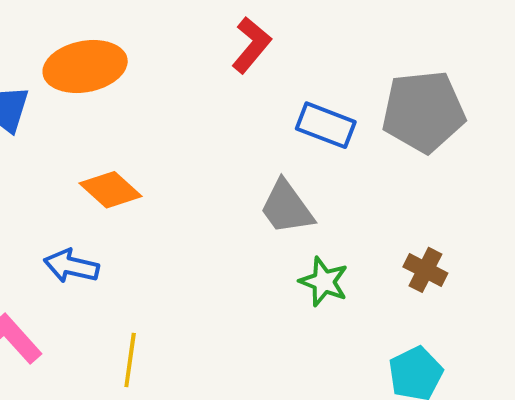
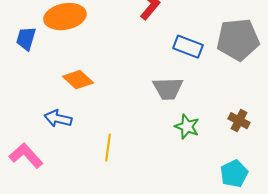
gray trapezoid: (287, 207) -> (168, 89), turned -56
yellow line: (130, 360) -> (108, 148), moved

